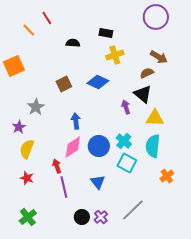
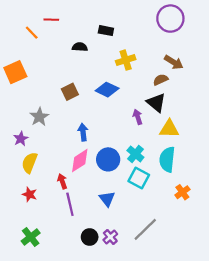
red line: (47, 18) -> (51, 20), turned -56
black rectangle: (106, 33) -> (106, 31), moved

